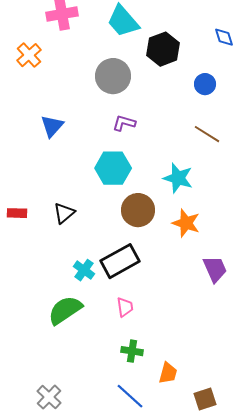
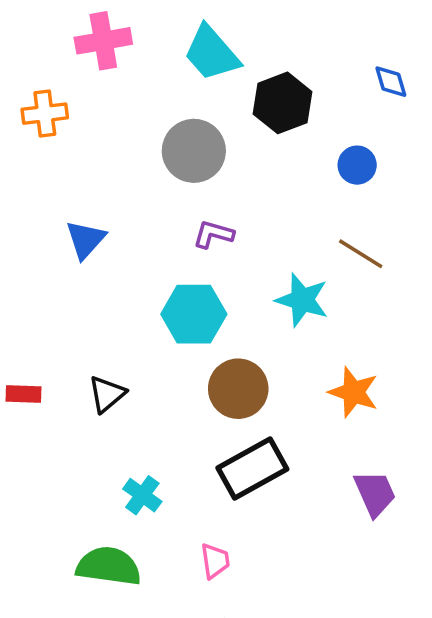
orange cross: (29, 55) -> (45, 114), turned 35
cyan star: (178, 178) -> (302, 300), moved
orange star: (186, 223) -> (354, 392), moved
black rectangle: (120, 261) -> (252, 469), moved
green semicircle: (65, 310) -> (109, 566), turned 42

